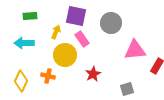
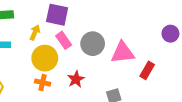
gray circle: (111, 23) -> (93, 44), moved
orange cross: (48, 76) -> (43, 83), moved

